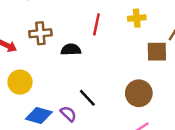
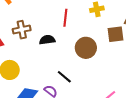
brown circle: (139, 93) -> (86, 48), moved

